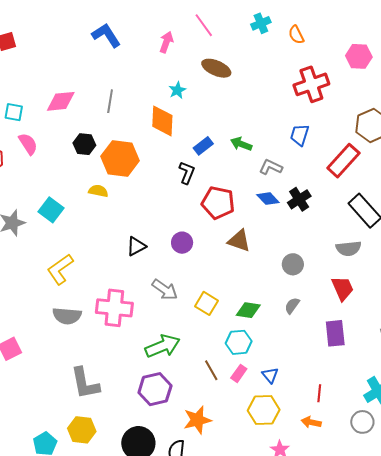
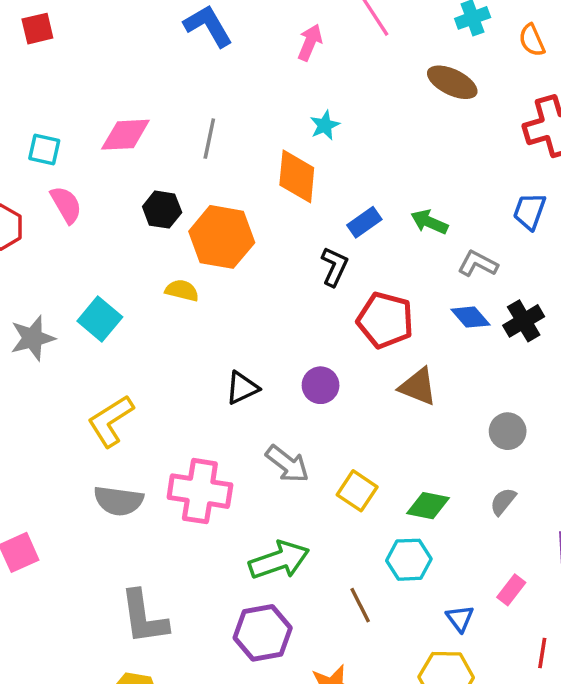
brown ellipse: (216, 68) -> (452, 82), moved
pink rectangle: (239, 373) -> (511, 590), moved

